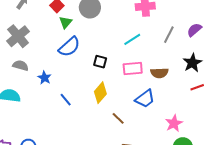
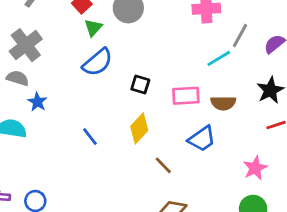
gray line: (169, 35) -> (240, 35), moved
cyan line: (132, 39) -> (219, 58), moved
gray semicircle: (20, 66) -> (18, 78), moved
blue star: (44, 78) -> (37, 102), moved
pink star: (174, 123) -> (255, 168), moved

